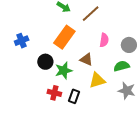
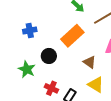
green star: (64, 70) -> (27, 69), moved, turned 30
yellow triangle: (97, 80) -> (96, 85), turned 36

